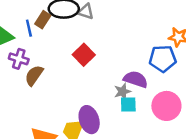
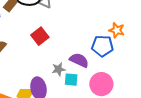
gray star: (122, 92) -> (59, 69), moved

